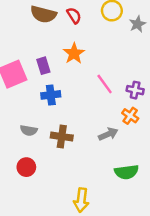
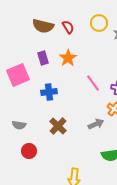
purple rectangle: (43, 66) -> (43, 58), moved
gray semicircle: (29, 130) -> (19, 125), moved
brown cross: (62, 137) -> (58, 126), turned 36

